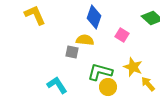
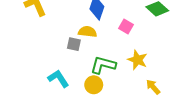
yellow arrow: (148, 84) -> (153, 87), moved
yellow circle: (108, 87) -> (94, 85), moved

